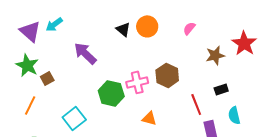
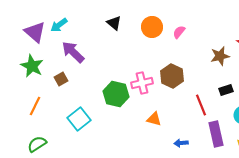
pink semicircle: (189, 28) -> (179, 32), moved
black triangle: (123, 29) -> (114, 23), moved
purple arrow: (85, 53) -> (73, 52), moved
brown square: (47, 78) -> (61, 79), moved

